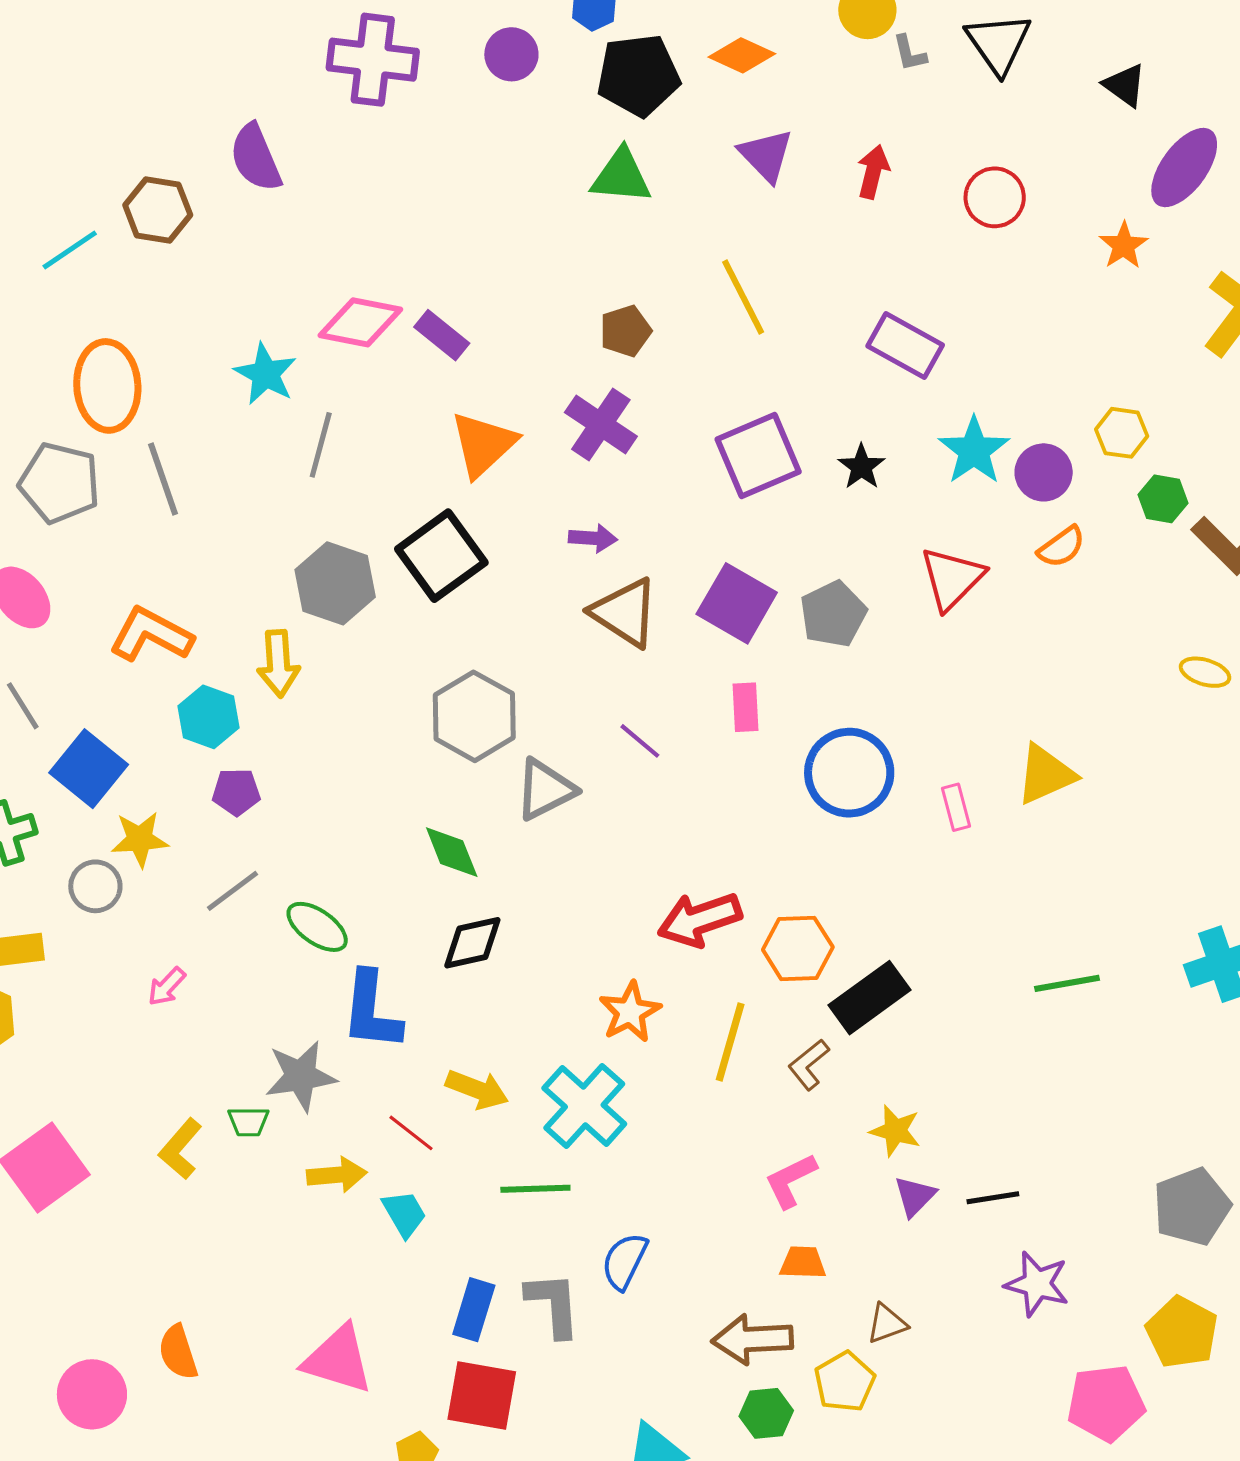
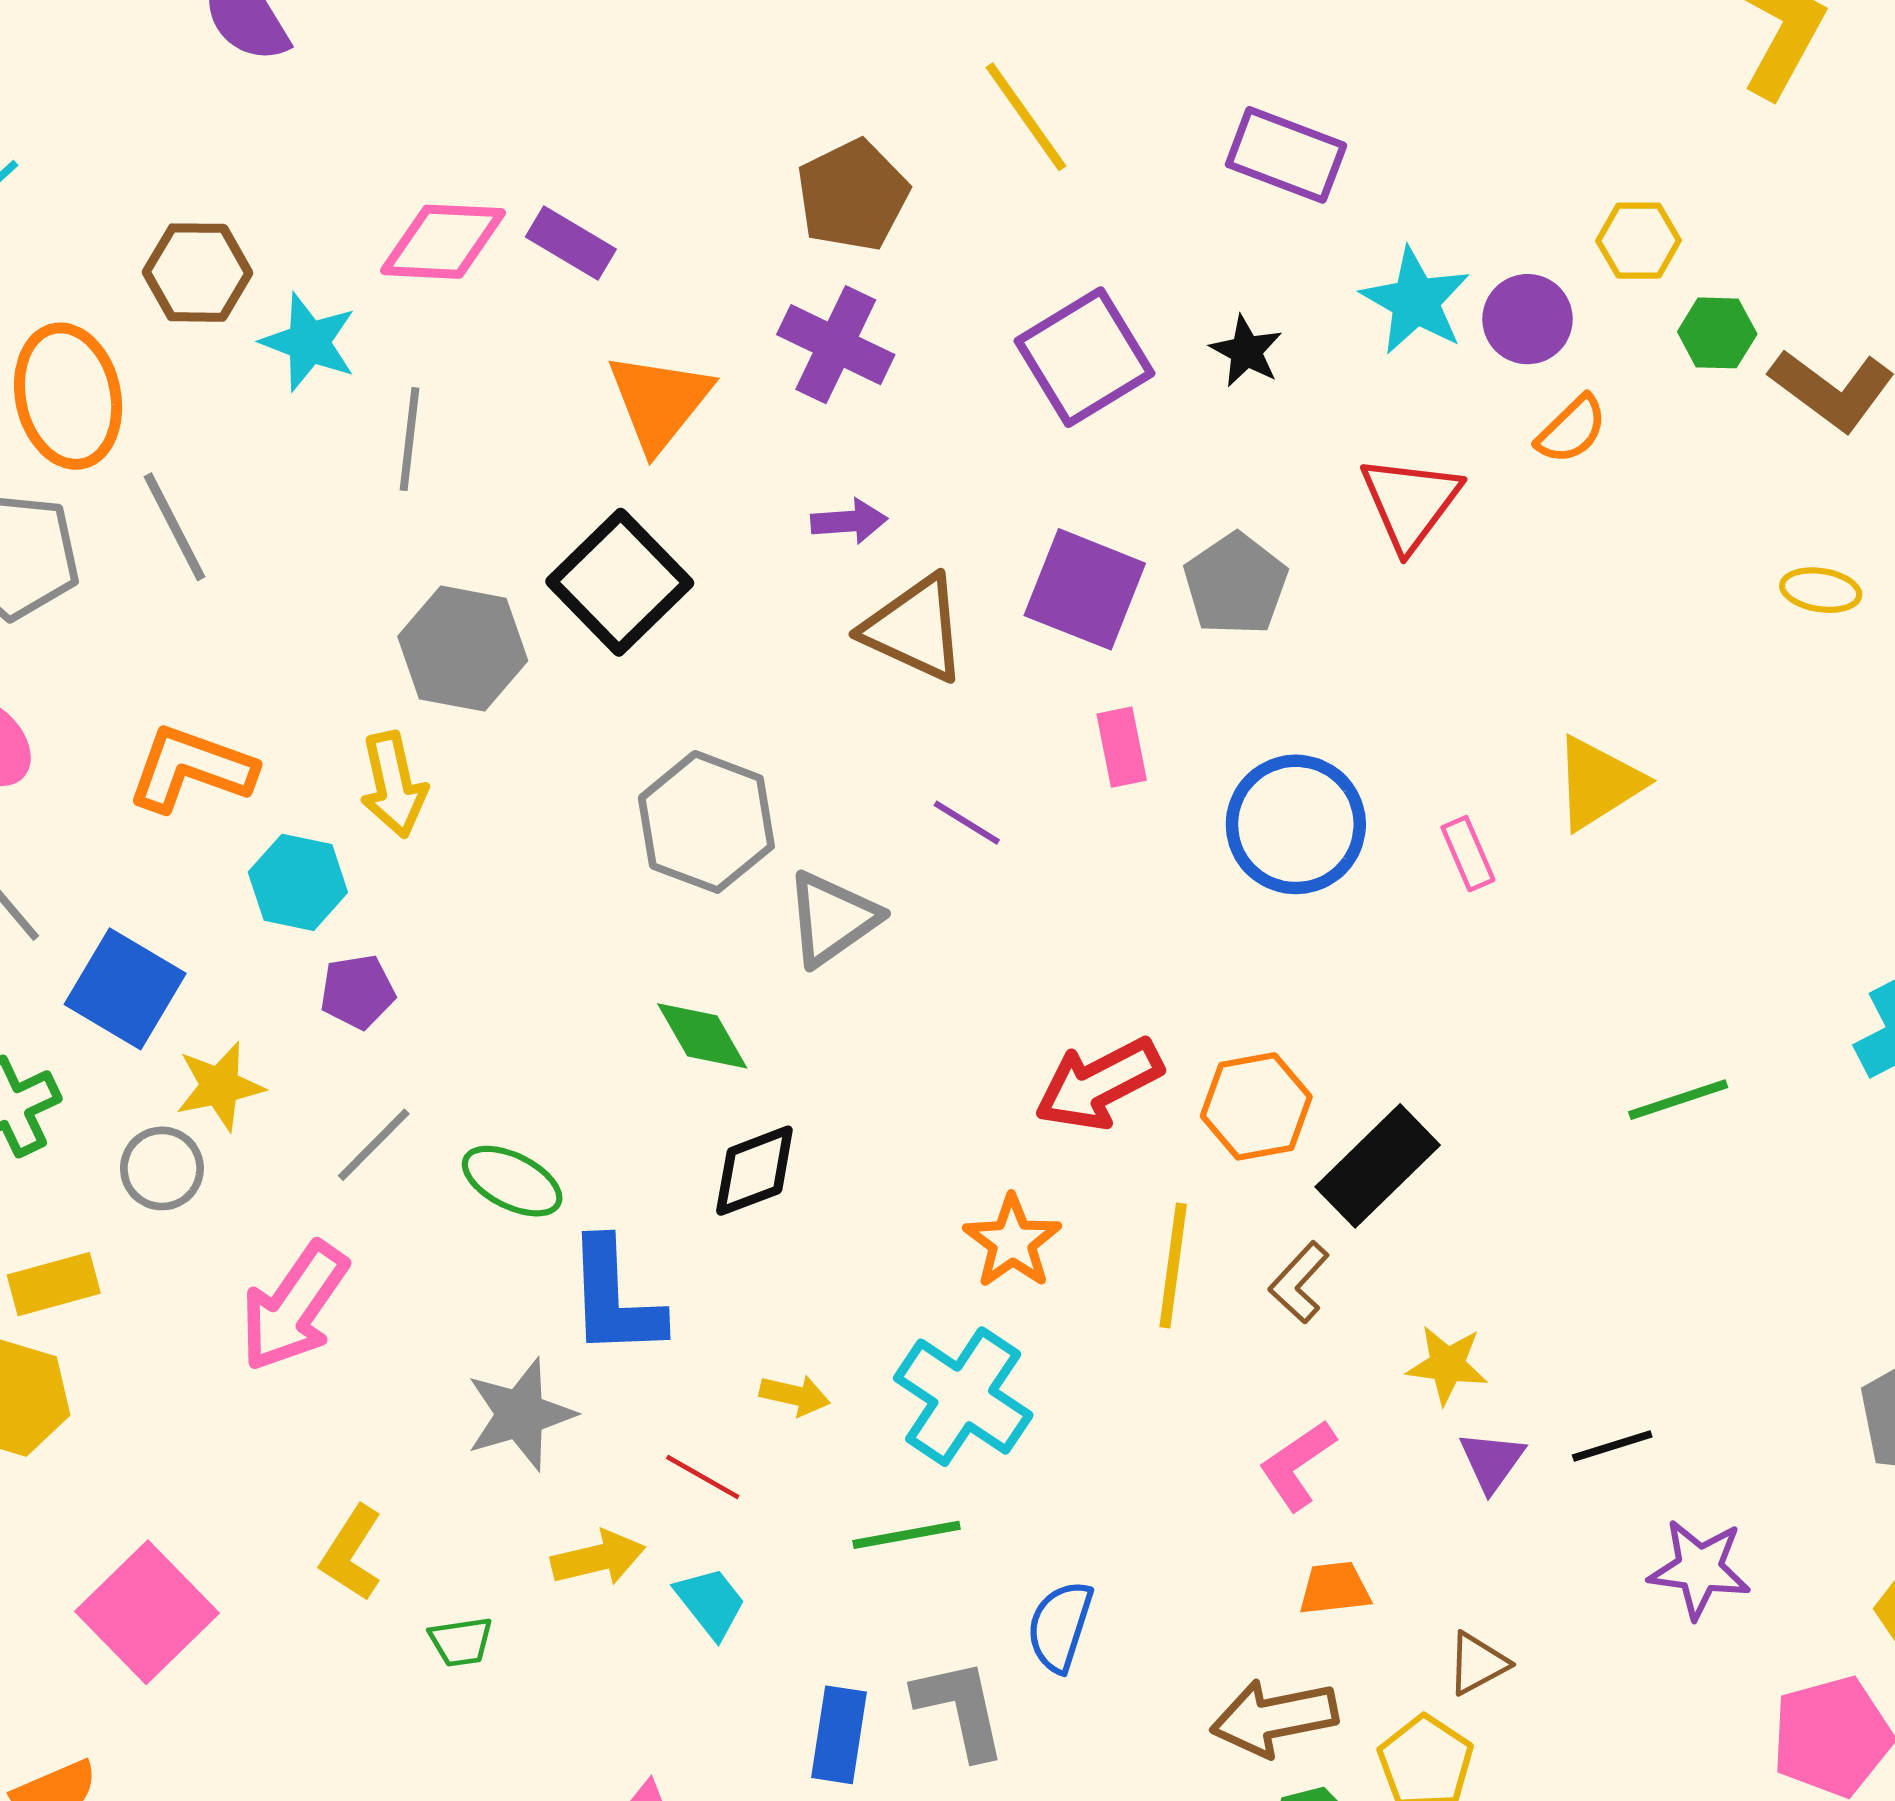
brown hexagon: (158, 210) -> (197, 273), moved
brown pentagon: (625, 331) -> (853, 195), size x1.4
pink arrow: (167, 987) -> (294, 1307), size x2.0
yellow arrow: (477, 1089) -> (795, 1395), size x0.7
green trapezoid: (248, 1122) -> (461, 1642), moved

